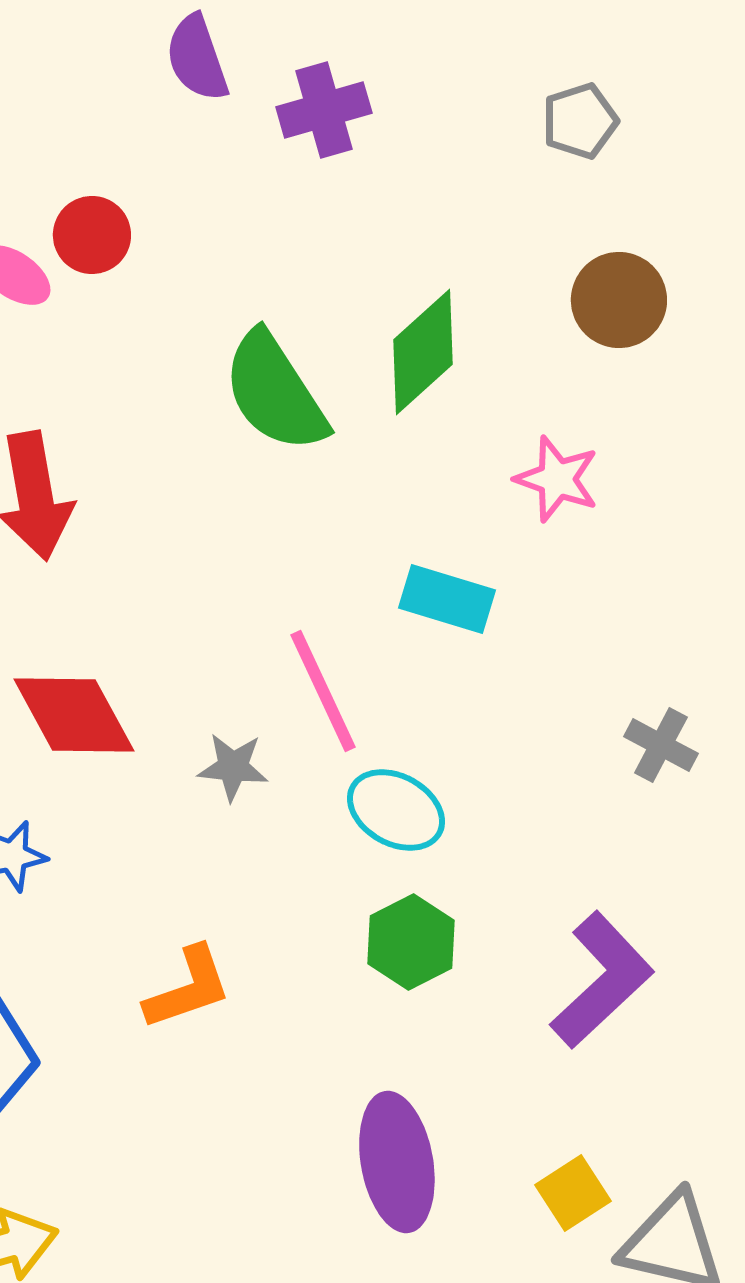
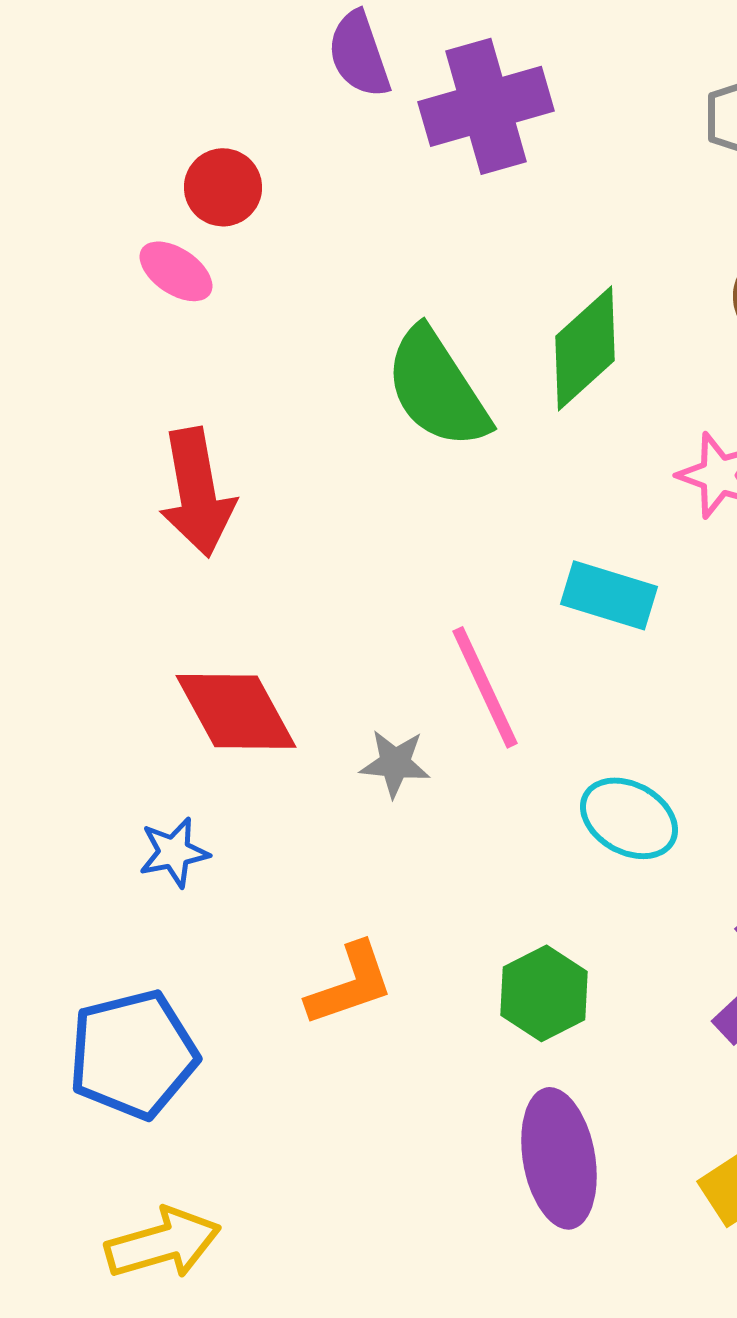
purple cross: (324, 110) -> (486, 106), size x1.4
red circle: (92, 235) -> (223, 187), moved
cyan ellipse: (396, 810) -> (629, 818), moved
green hexagon: (411, 942) -> (544, 993), moved

